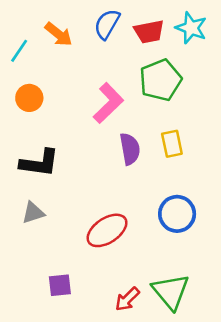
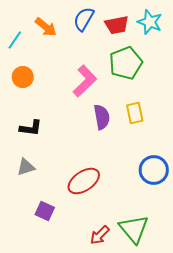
black L-shape: (39, 163) -> (31, 128), size x0.7
blue circle: (177, 214) -> (154, 170), moved
purple square: (60, 285) -> (45, 211), moved, turned 30

